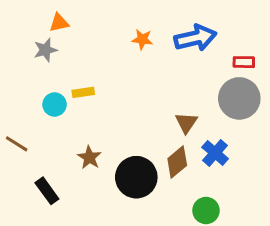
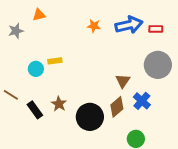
gray star: (45, 50) -> (16, 31), moved
red rectangle: (244, 62) -> (156, 29), moved
black rectangle: (47, 191) -> (35, 110), moved

